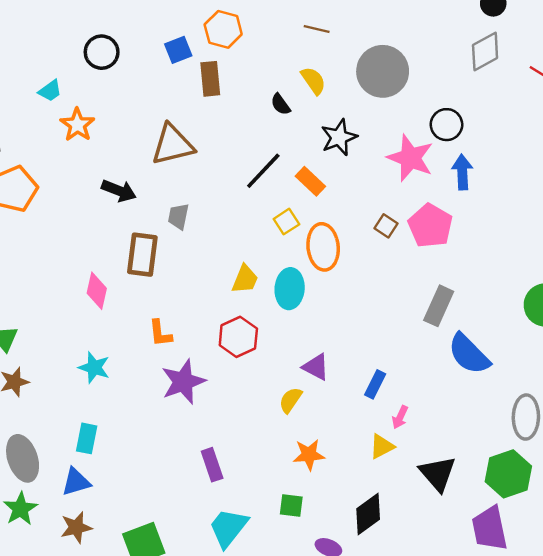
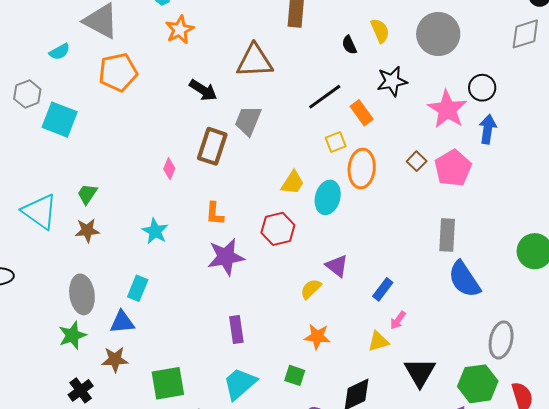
gray trapezoid: (178, 216) -> (248, 121), size x1.4
pink diamond: (97, 291) -> (169, 169), size x0.7
gray rectangle: (439, 306) -> (447, 235), turned -32

